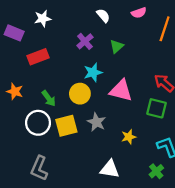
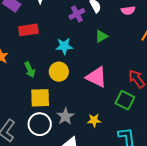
purple cross: (85, 41) -> (77, 14), moved
cyan star: (93, 72) -> (64, 46), moved
gray star: (96, 122) -> (65, 116), moved
white circle: (38, 123) -> (40, 124), moved

